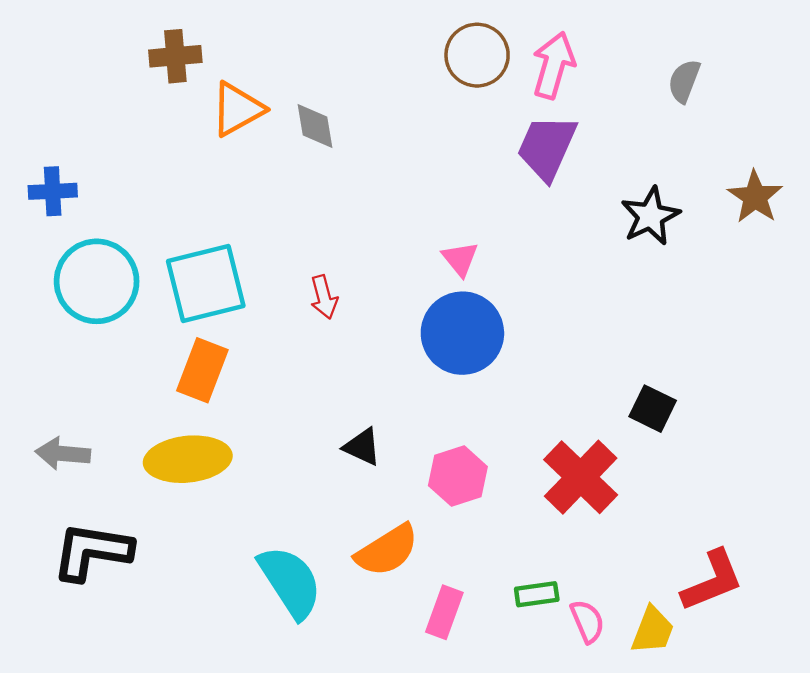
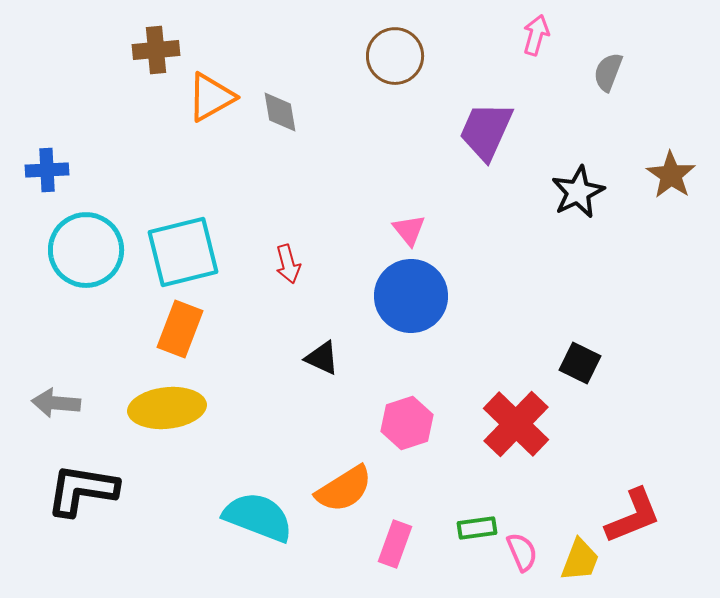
brown circle: (477, 55) -> (395, 56), moved
pink arrow: (554, 65) -> (536, 35), moved, size x0.7
black triangle: (362, 447) -> (322, 358), moved
cyan semicircle: (290, 582) -> (258, 517), turned -36

